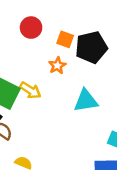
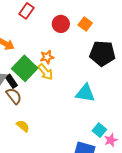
orange square: (65, 39) -> (85, 24), moved
orange star: (57, 66) -> (47, 57), moved

